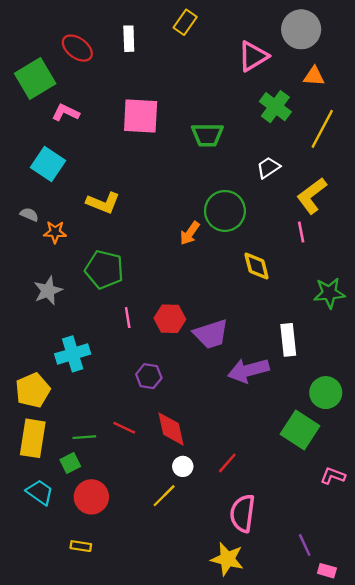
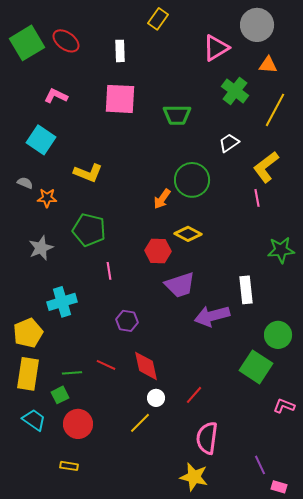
white rectangle: (129, 39) -> (120, 51), moved
green square: (35, 79) -> (27, 43), moved
yellow diamond: (257, 266) -> (188, 234), moved, turned -48
red hexagon: (170, 319) -> (158, 251), moved

